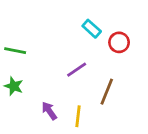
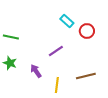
brown line: (107, 92) -> (86, 76), moved, turned 54
purple arrow: (49, 111) -> (36, 71), moved

